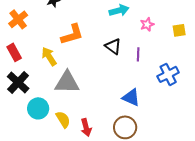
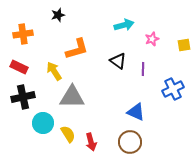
orange cross: (18, 19) -> (23, 34), turned 30
red rectangle: (14, 52) -> (19, 67), turned -36
black cross: (18, 82) -> (23, 97), turned 35

